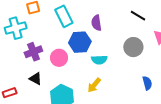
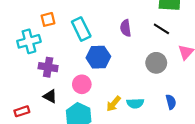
purple semicircle: (96, 23) -> (126, 28), moved
purple cross: (33, 52) -> (48, 67), turned 30
pink circle: (59, 58) -> (82, 84), moved
cyan semicircle: (99, 60) -> (135, 103), moved

